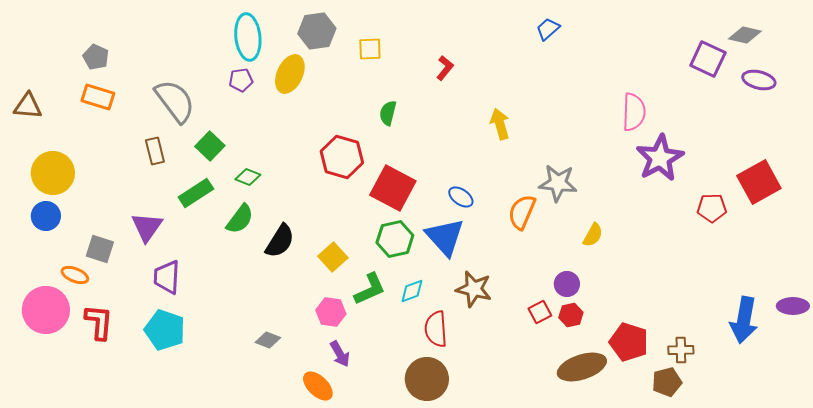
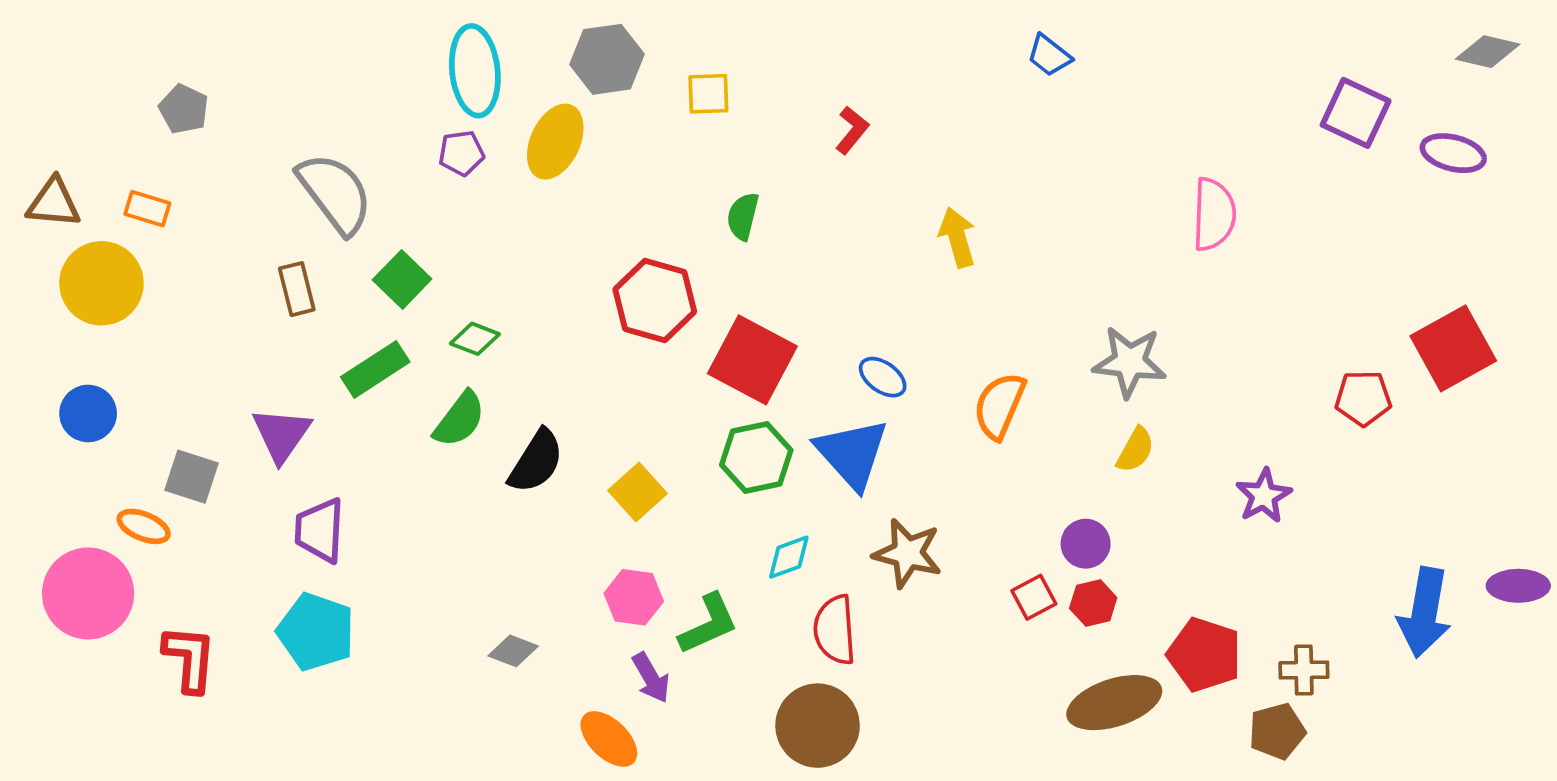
blue trapezoid: (548, 29) -> (1049, 55), turned -100
gray diamond: (745, 35) -> (1488, 52), moved
orange rectangle: (98, 97) -> (147, 209), moved, size x0.7
purple star: (660, 158) -> (1264, 496), moved, size x0.6
yellow circle: (53, 173) -> (101, 283), moved
gray star: (558, 183) -> (1130, 362), moved
green L-shape: (370, 289) -> (708, 624), moved
red L-shape: (99, 322) -> (190, 659), moved

